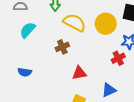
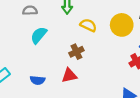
yellow semicircle: (74, 23) -> (88, 25), size x0.7
red triangle: (79, 73) -> (69, 76), moved

